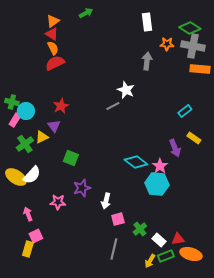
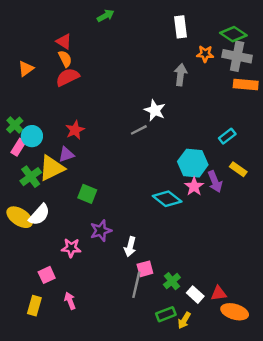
orange triangle: (53, 21) -> (26, 69), moved
green cross: (12, 102) -> (15, 125), turned 32
purple triangle: (54, 126) -> (66, 155), turned 48
yellow triangle: (42, 137) -> (52, 168), size x1.6
pink star: (160, 166) -> (194, 186), moved
cyan hexagon: (157, 184) -> (193, 163), moved
pink arrow: (28, 214) -> (70, 301), moved
pink square: (36, 236) -> (47, 275), moved
gray line: (114, 249) -> (136, 285), moved
green rectangle: (166, 256) -> (166, 314), moved

